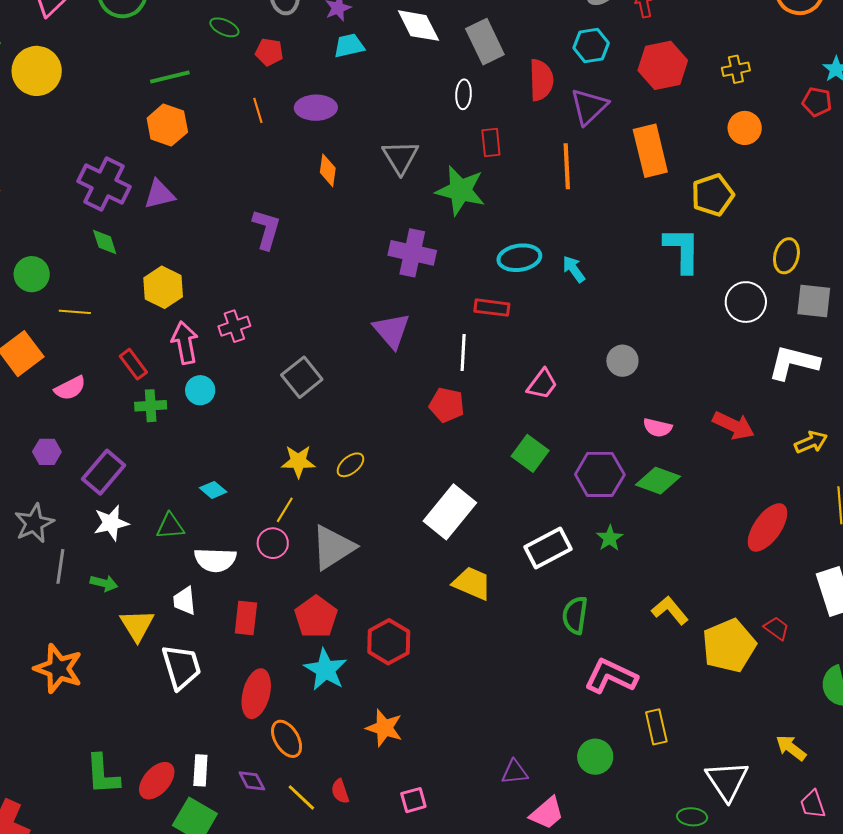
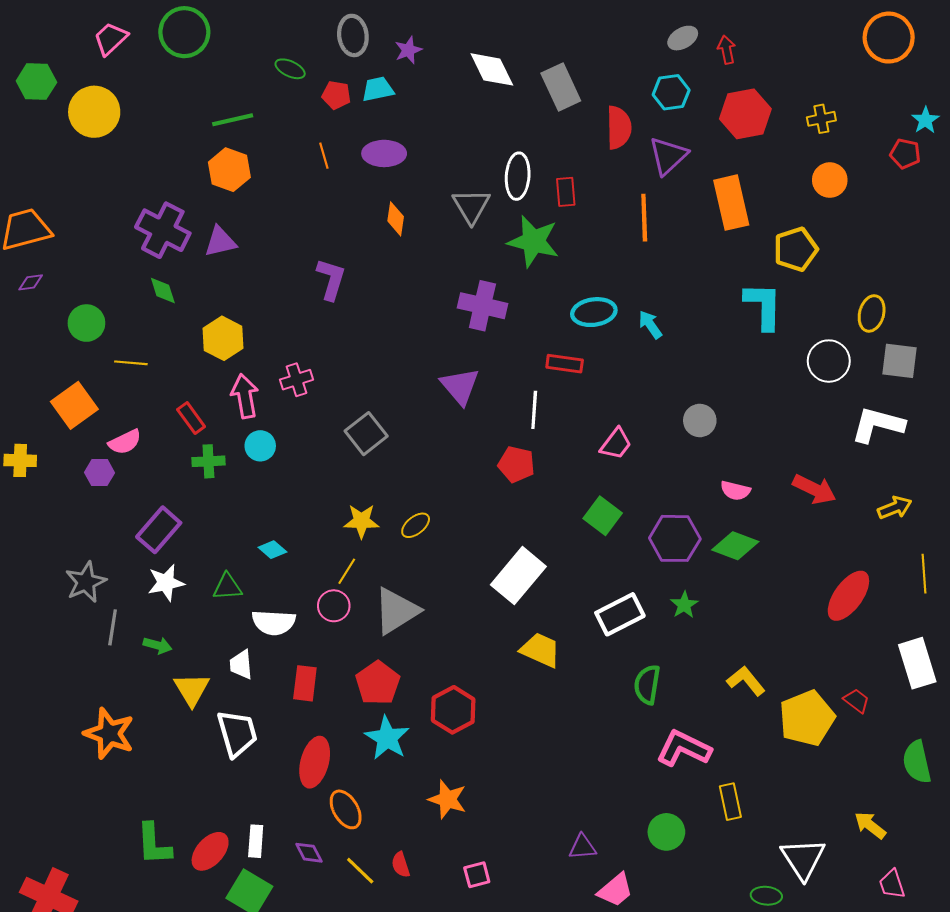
cyan trapezoid: (349, 46) -> (378, 89), moved
white ellipse: (464, 94) -> (518, 176), moved, size x1.5
purple hexagon: (47, 452) -> (99, 473), moved

